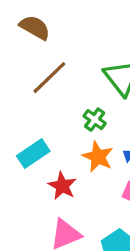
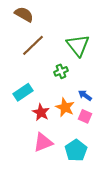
green cross: (95, 120) -> (61, 71), turned 32
orange star: (98, 157) -> (65, 107), moved

